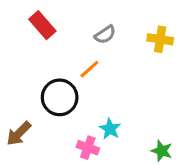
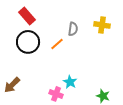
gray semicircle: (105, 35) -> (73, 29), moved, turned -48
black circle: (60, 97) -> (28, 42), moved

